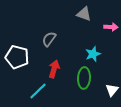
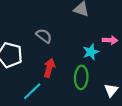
pink arrow: (111, 27) -> (110, 40), moved
gray semicircle: (49, 39) -> (44, 36), turned 91

